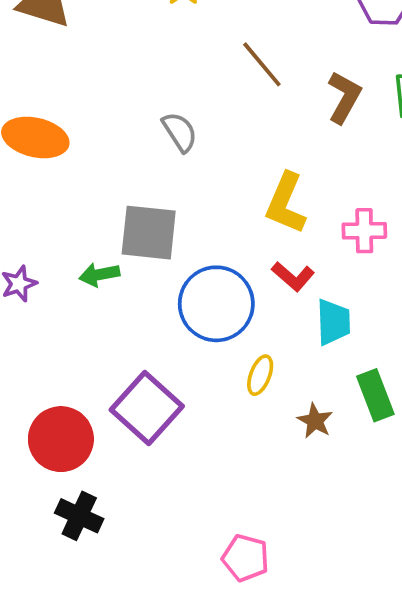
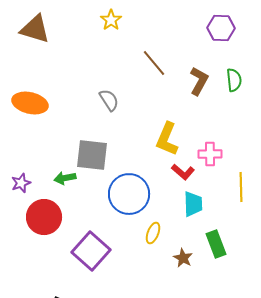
red L-shape: (293, 276) -> (183, 172), moved
red circle: (61, 439) -> (44, 217), moved

